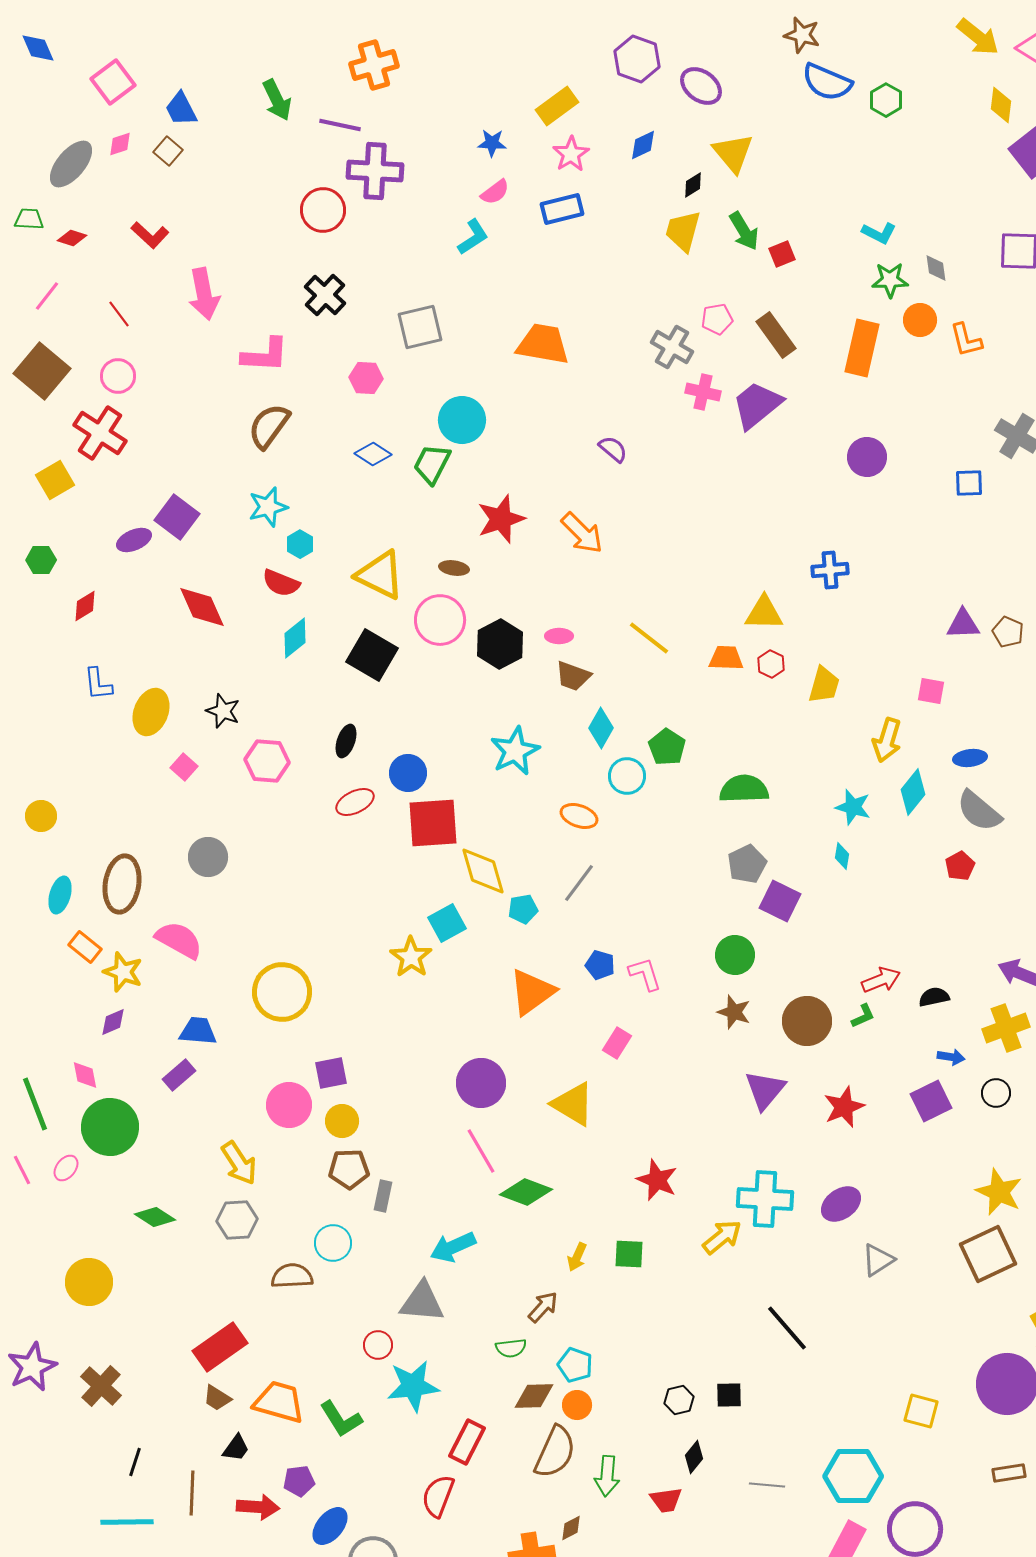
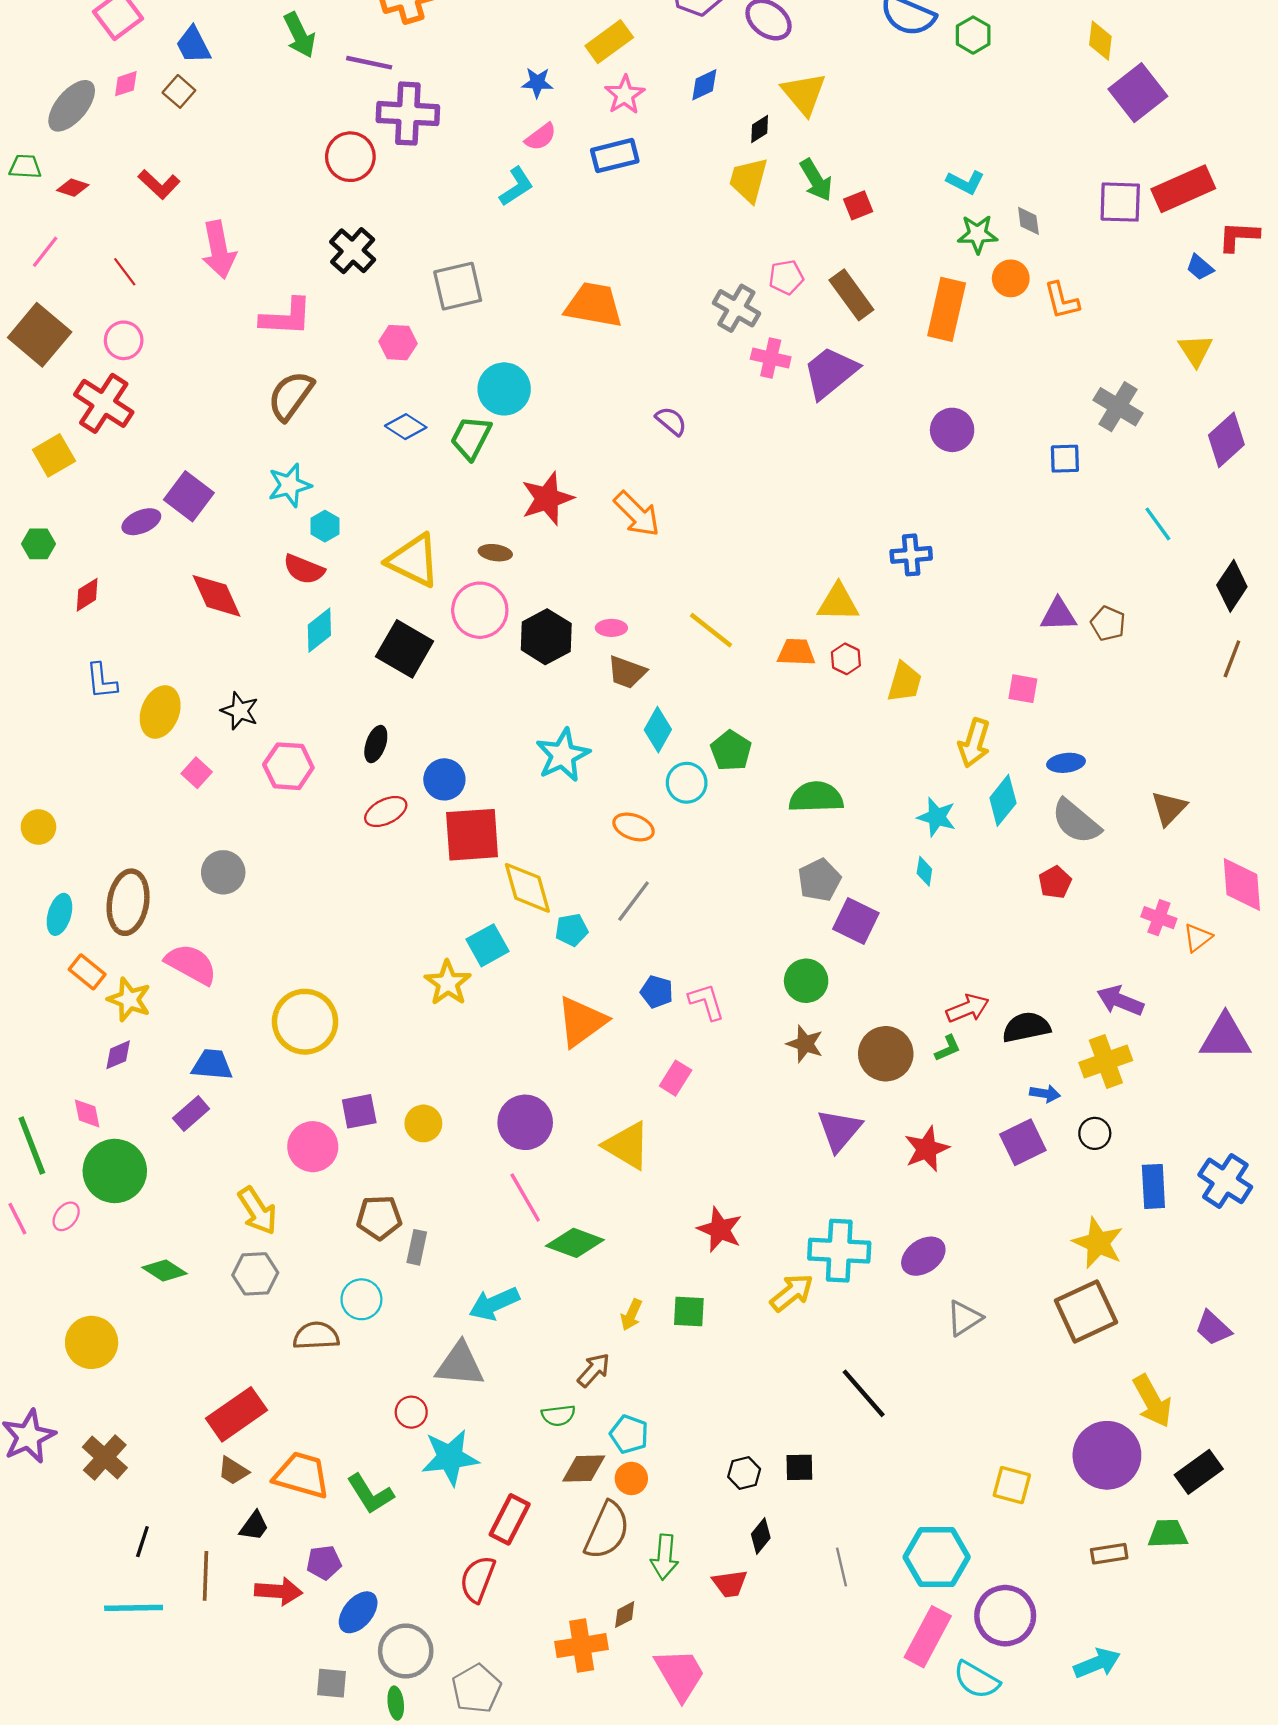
black semicircle: (934, 997) -> (1026, 1027), size x1.4
yellow circle: (342, 1121) -> (423, 1123), moved
gray line: (767, 1485) -> (841, 1567), turned 72

